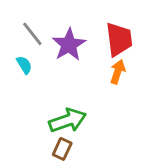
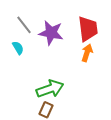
purple star: (69, 45) -> (51, 33), turned -30

